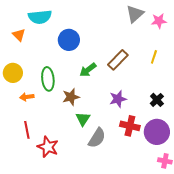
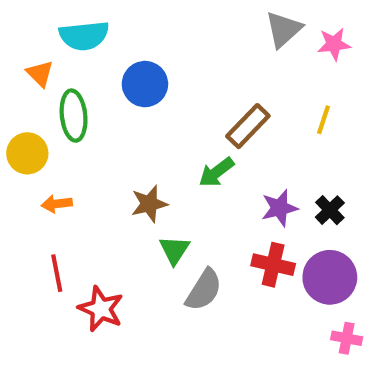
green arrow: (88, 70) -> (216, 172), moved
green ellipse: (48, 79) -> (74, 116), moved
purple star: (118, 99) -> (279, 208), moved

